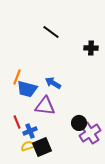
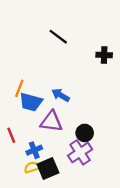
red line: (17, 122) -> (11, 135), moved
black circle: (79, 123) -> (85, 133), moved
purple cross: (90, 133) -> (80, 152), moved

